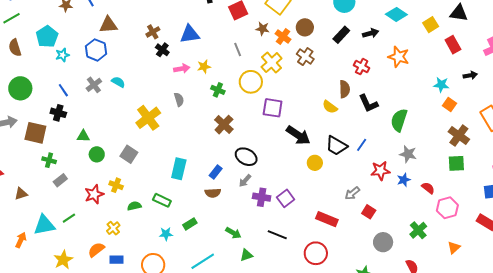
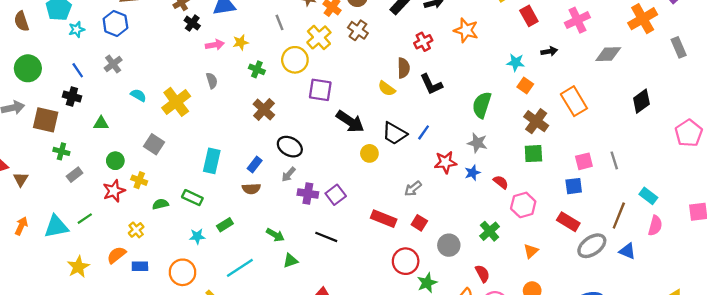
red cross: (362, 67) -> (423, 42), turned 35
cyan semicircle: (118, 82) -> (138, 95), moved
green semicircle: (399, 120) -> (482, 105), moved
green circle: (97, 154) -> (115, 161), moved
brown triangle: (21, 194) -> (21, 179), moved, turned -40
red square: (369, 212) -> (419, 223), moved
orange arrow: (21, 240) -> (21, 226), moved
red circle: (316, 253) -> (406, 261), moved

